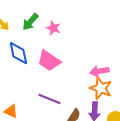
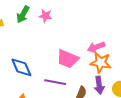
blue diamond: (18, 53) -> (21, 67), moved
pink trapezoid: (49, 61) -> (68, 59), moved

